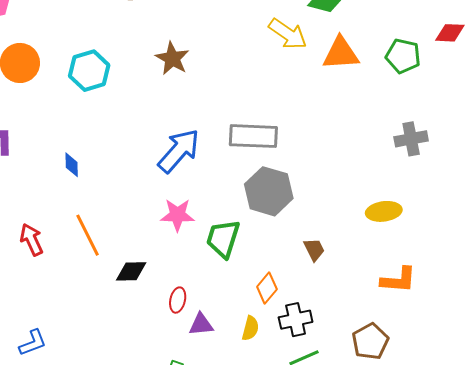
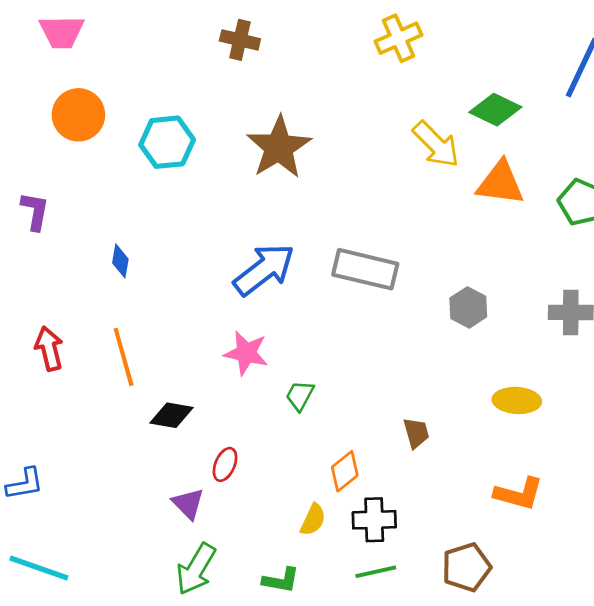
brown star: (172, 59) -> (279, 147), size x1.4
gray hexagon: (269, 191) -> (468, 307), moved, size x0.6
green trapezoid: (223, 239) -> (300, 396), size x0.6
purple triangle: (201, 324) -> (188, 504), moved, turned 40

